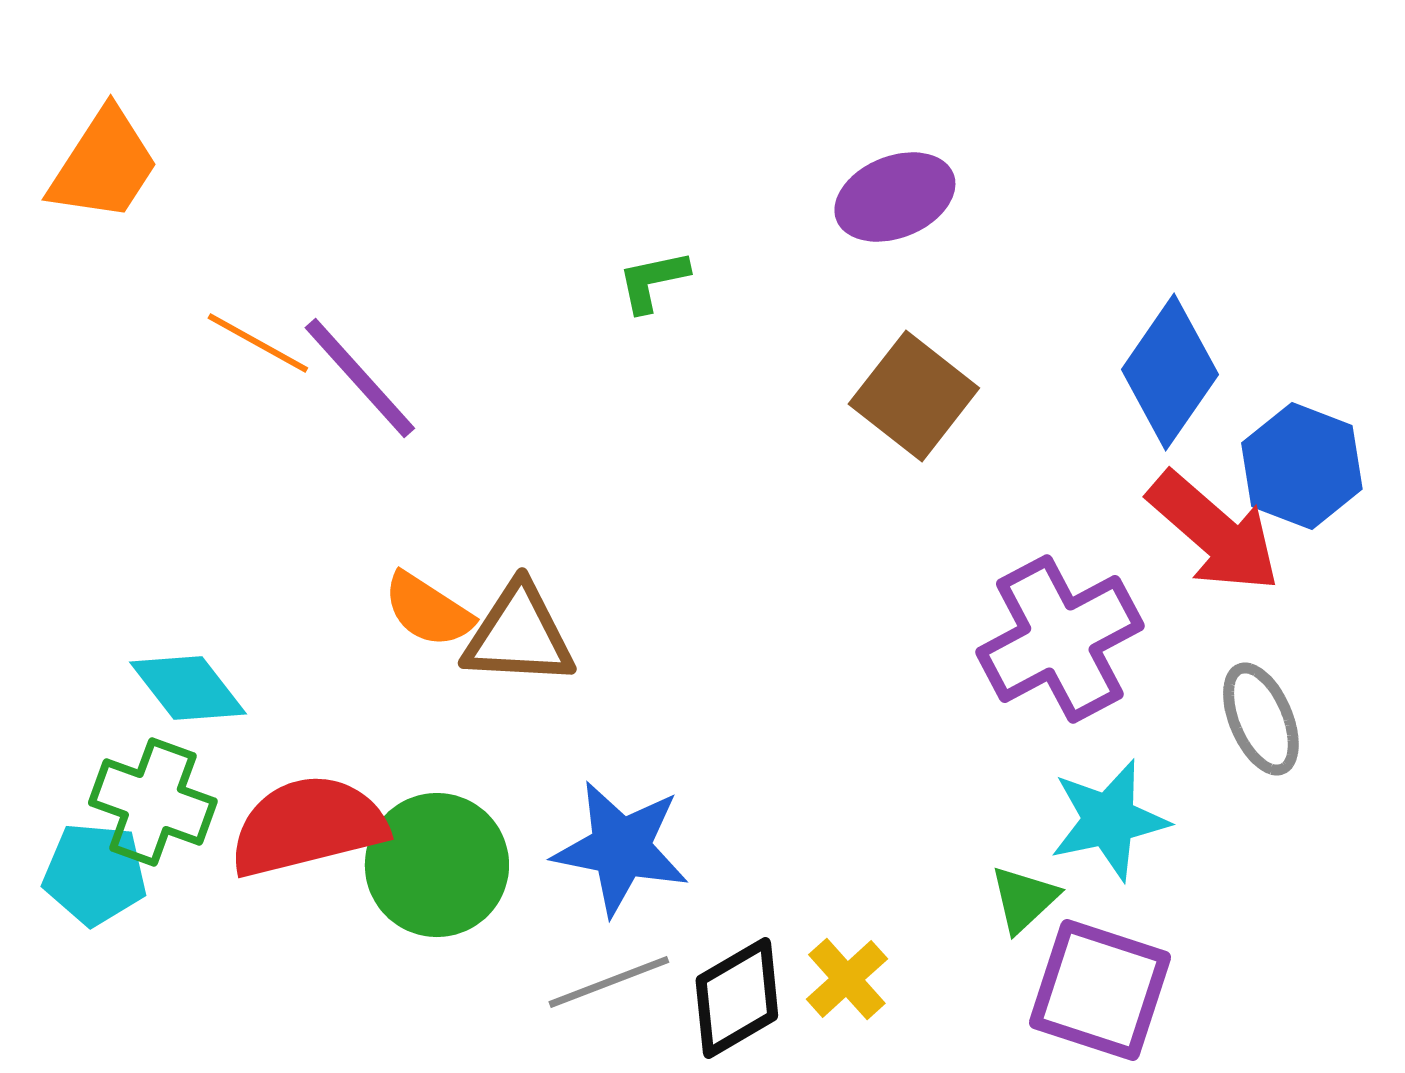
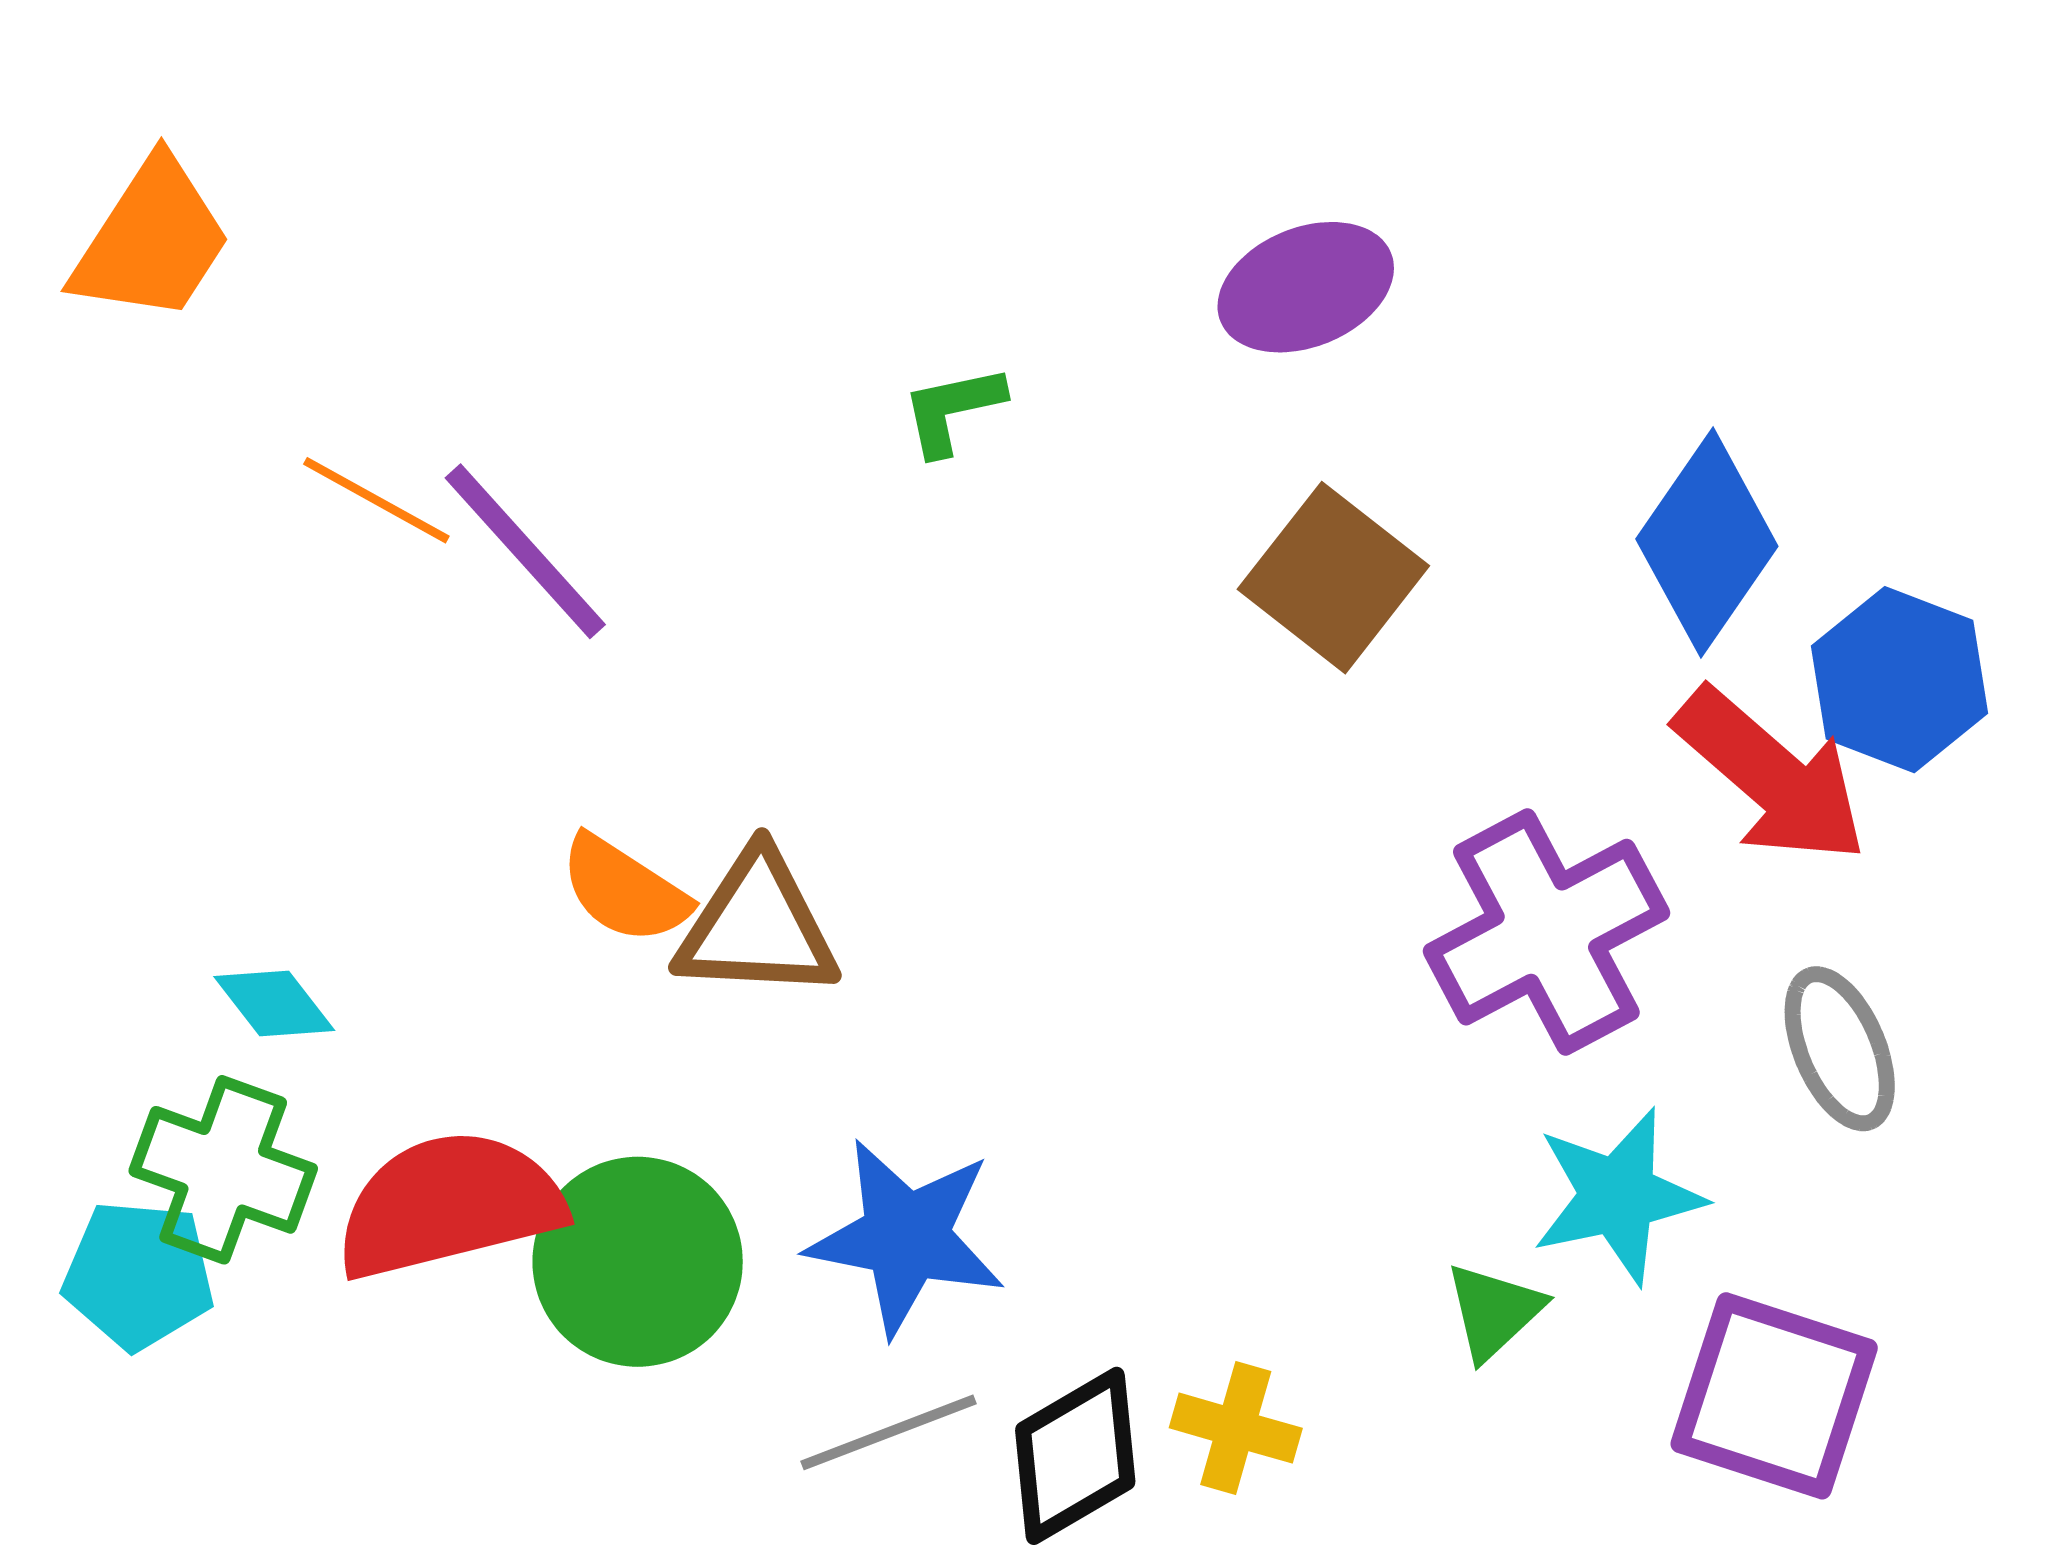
cyan diamond: (188, 688) -> (274, 1004), size x0.7
yellow cross: (847, 979) -> (1236, 1428), turned -32
purple square: (1100, 990) -> (1774, 1396), moved

